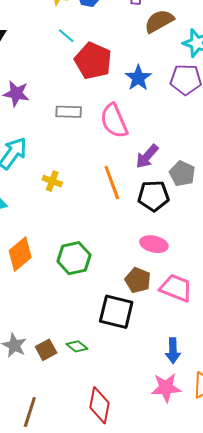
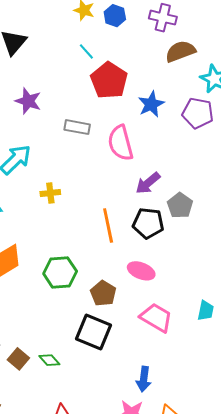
yellow cross: (52, 181) -> (50, 193), turned -36
orange line: (112, 182) -> (108, 225), moved
brown pentagon: (138, 280) -> (103, 293), moved
brown square: (46, 350) -> (18, 359), turned -30

